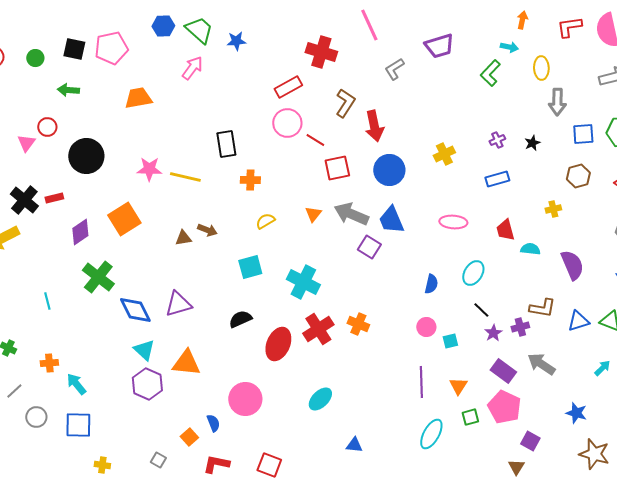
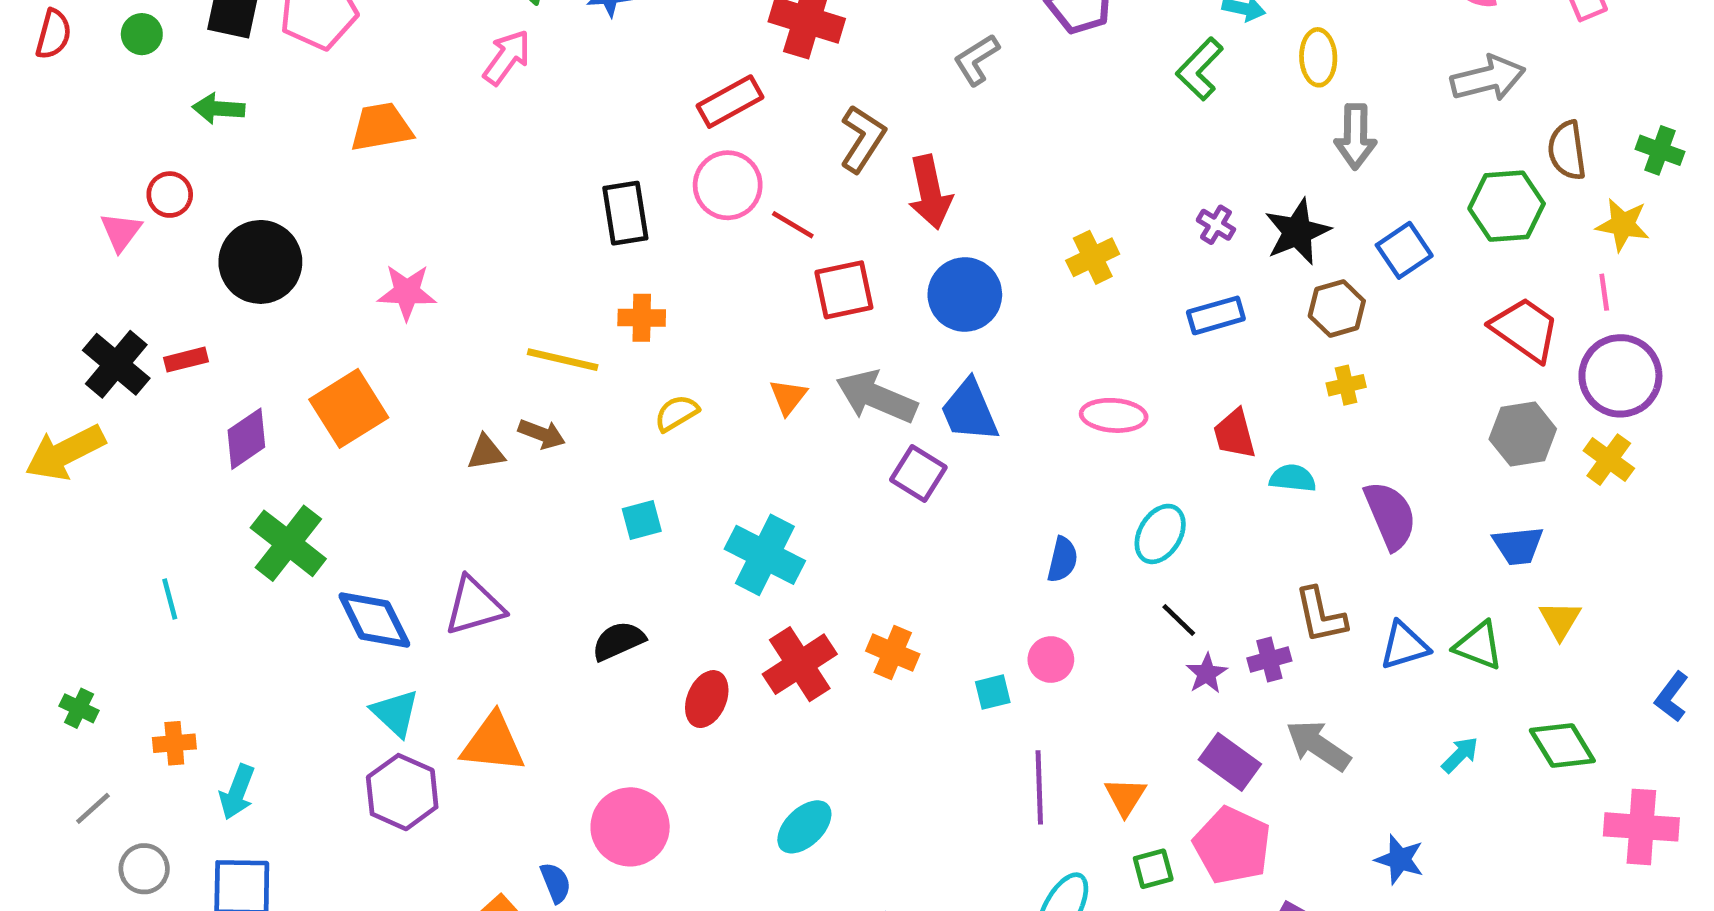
blue square: (583, 134) -> (1404, 250), moved, turned -30
purple cross: (497, 140) -> (1216, 225), turned -35
black star: (532, 143) -> (1297, 232), size x1.8
black rectangle: (226, 144) -> (625, 213), moved
brown hexagon: (578, 176) -> (1337, 308), moved
yellow line: (185, 177) -> (563, 360), moved
cyan square: (250, 267) -> (642, 520), size x0.7
brown L-shape: (542, 308) -> (1321, 615), turned 68
cyan square: (450, 341) -> (993, 692), moved
red ellipse: (278, 344) -> (707, 699), size x0.7
cyan arrow: (76, 384) -> (237, 792), turned -120

